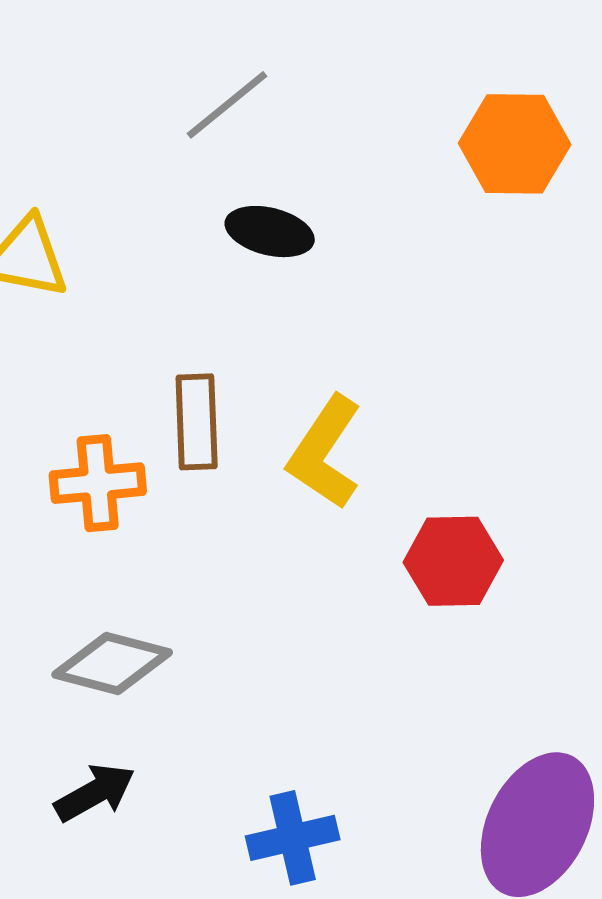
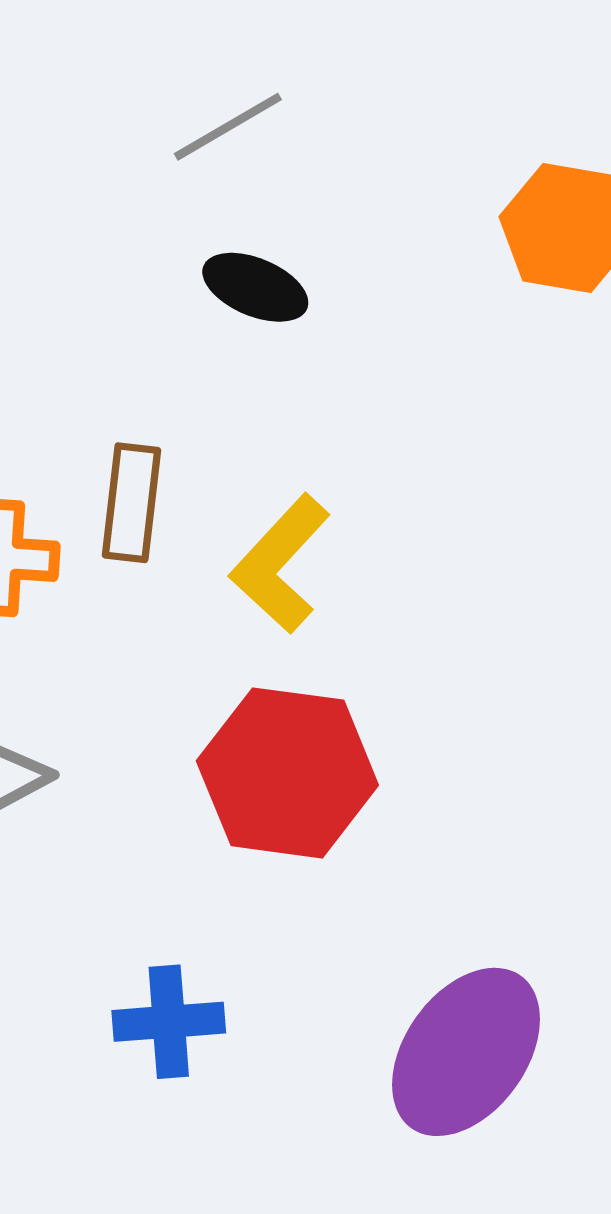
red hexagon: (453, 561) -> (287, 773), moved, size x1.5

